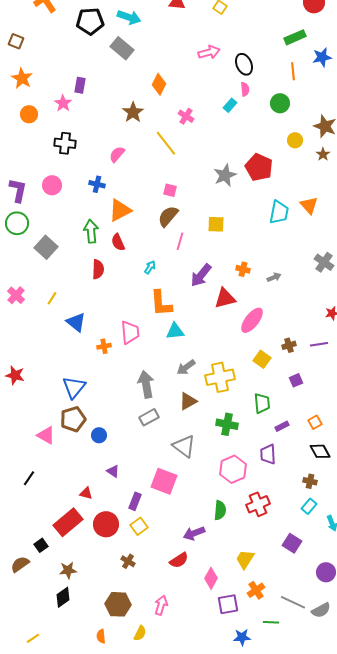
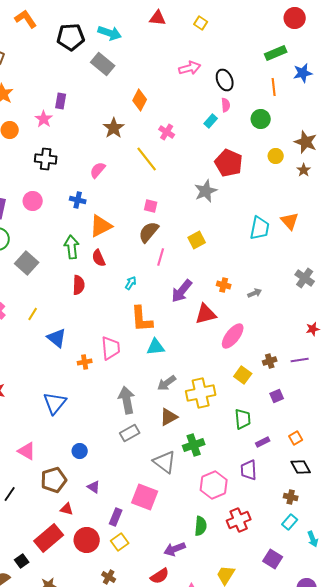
red pentagon: (259, 167) -> (229, 163), moved
yellow square: (216, 224) -> (197, 240), turned -30
brown pentagon: (73, 419) -> (54, 480), moved
green cross: (227, 424) -> (194, 445), moved, turned -30

